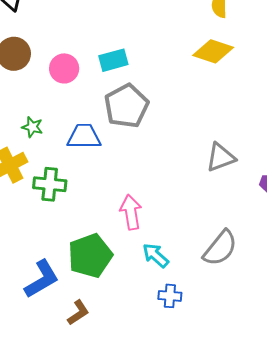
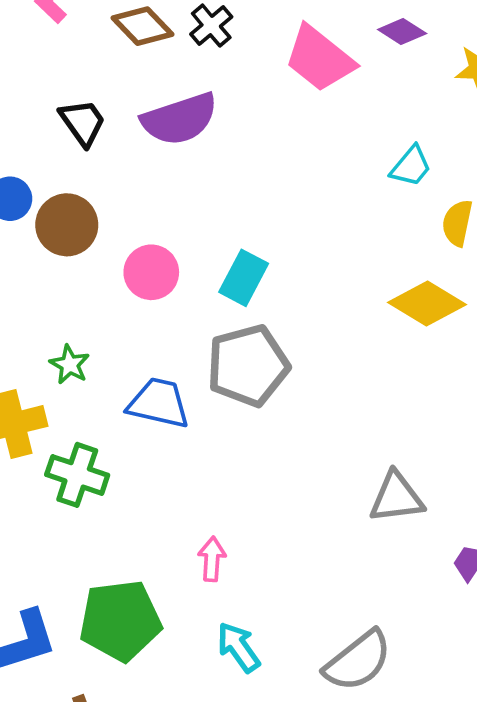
cyan rectangle: (113, 60) -> (244, 278), turned -60
pink arrow: (131, 212) -> (212, 559), size x0.7

